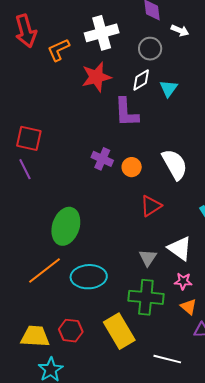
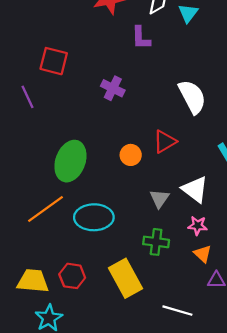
purple L-shape: (126, 112) -> (141, 38), size x0.7
red square: (29, 138) -> (54, 61), moved
orange circle: (132, 167) -> (131, 155), moved
green cross: (146, 297) -> (156, 242), size x0.7

